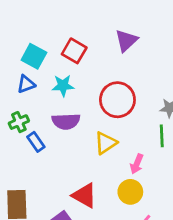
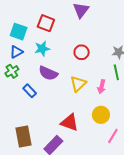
red circle: (117, 100) -> (82, 52), size x0.6
purple semicircle: (66, 121) -> (48, 73), turned 36
green cross: (19, 122) -> (12, 71), moved
pink arrow: (137, 164) -> (102, 87), moved

